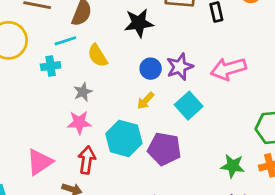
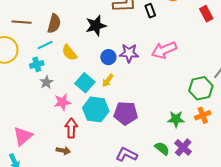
purple star: (180, 67) -> (129, 53), turned 30
gray star: (83, 92) -> (46, 82), moved
cyan square: (189, 106) -> (85, 83), moved
pink triangle: (40, 162) -> (23, 136), moved

